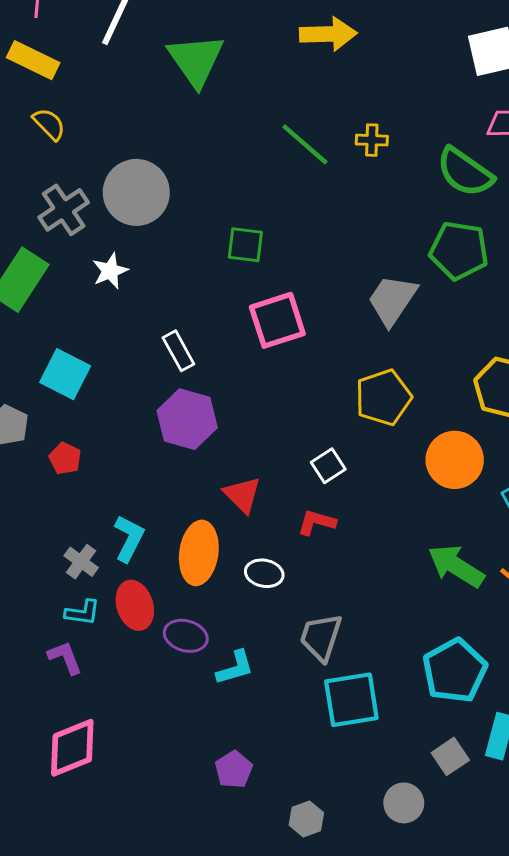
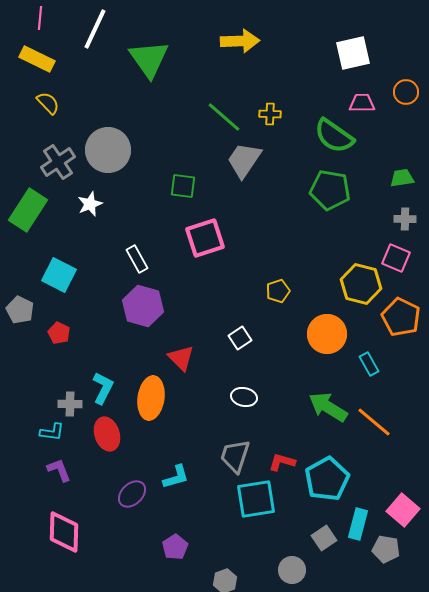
gray trapezoid: (392, 300) -> (244, 160), moved
yellow pentagon: (383, 397) -> (278, 291), size x0.6
red L-shape: (317, 522) -> (282, 462), moved
gray cross: (81, 562) -> (70, 404), turned -35
white ellipse: (264, 573) -> (244, 397), moved
cyan L-shape: (83, 613) -> (52, 432), moved
purple ellipse: (186, 636) -> (132, 494), moved, turned -60
pink diamond: (72, 748) -> (64, 532), turned -66

